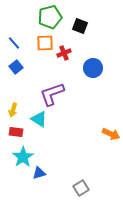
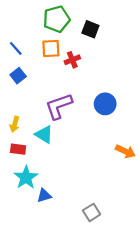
blue circle: (93, 68) -> (105, 104), moved

